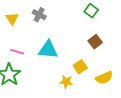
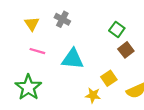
green square: (91, 11) -> (117, 29), moved
pink line: (17, 52) -> (37, 51), moved

